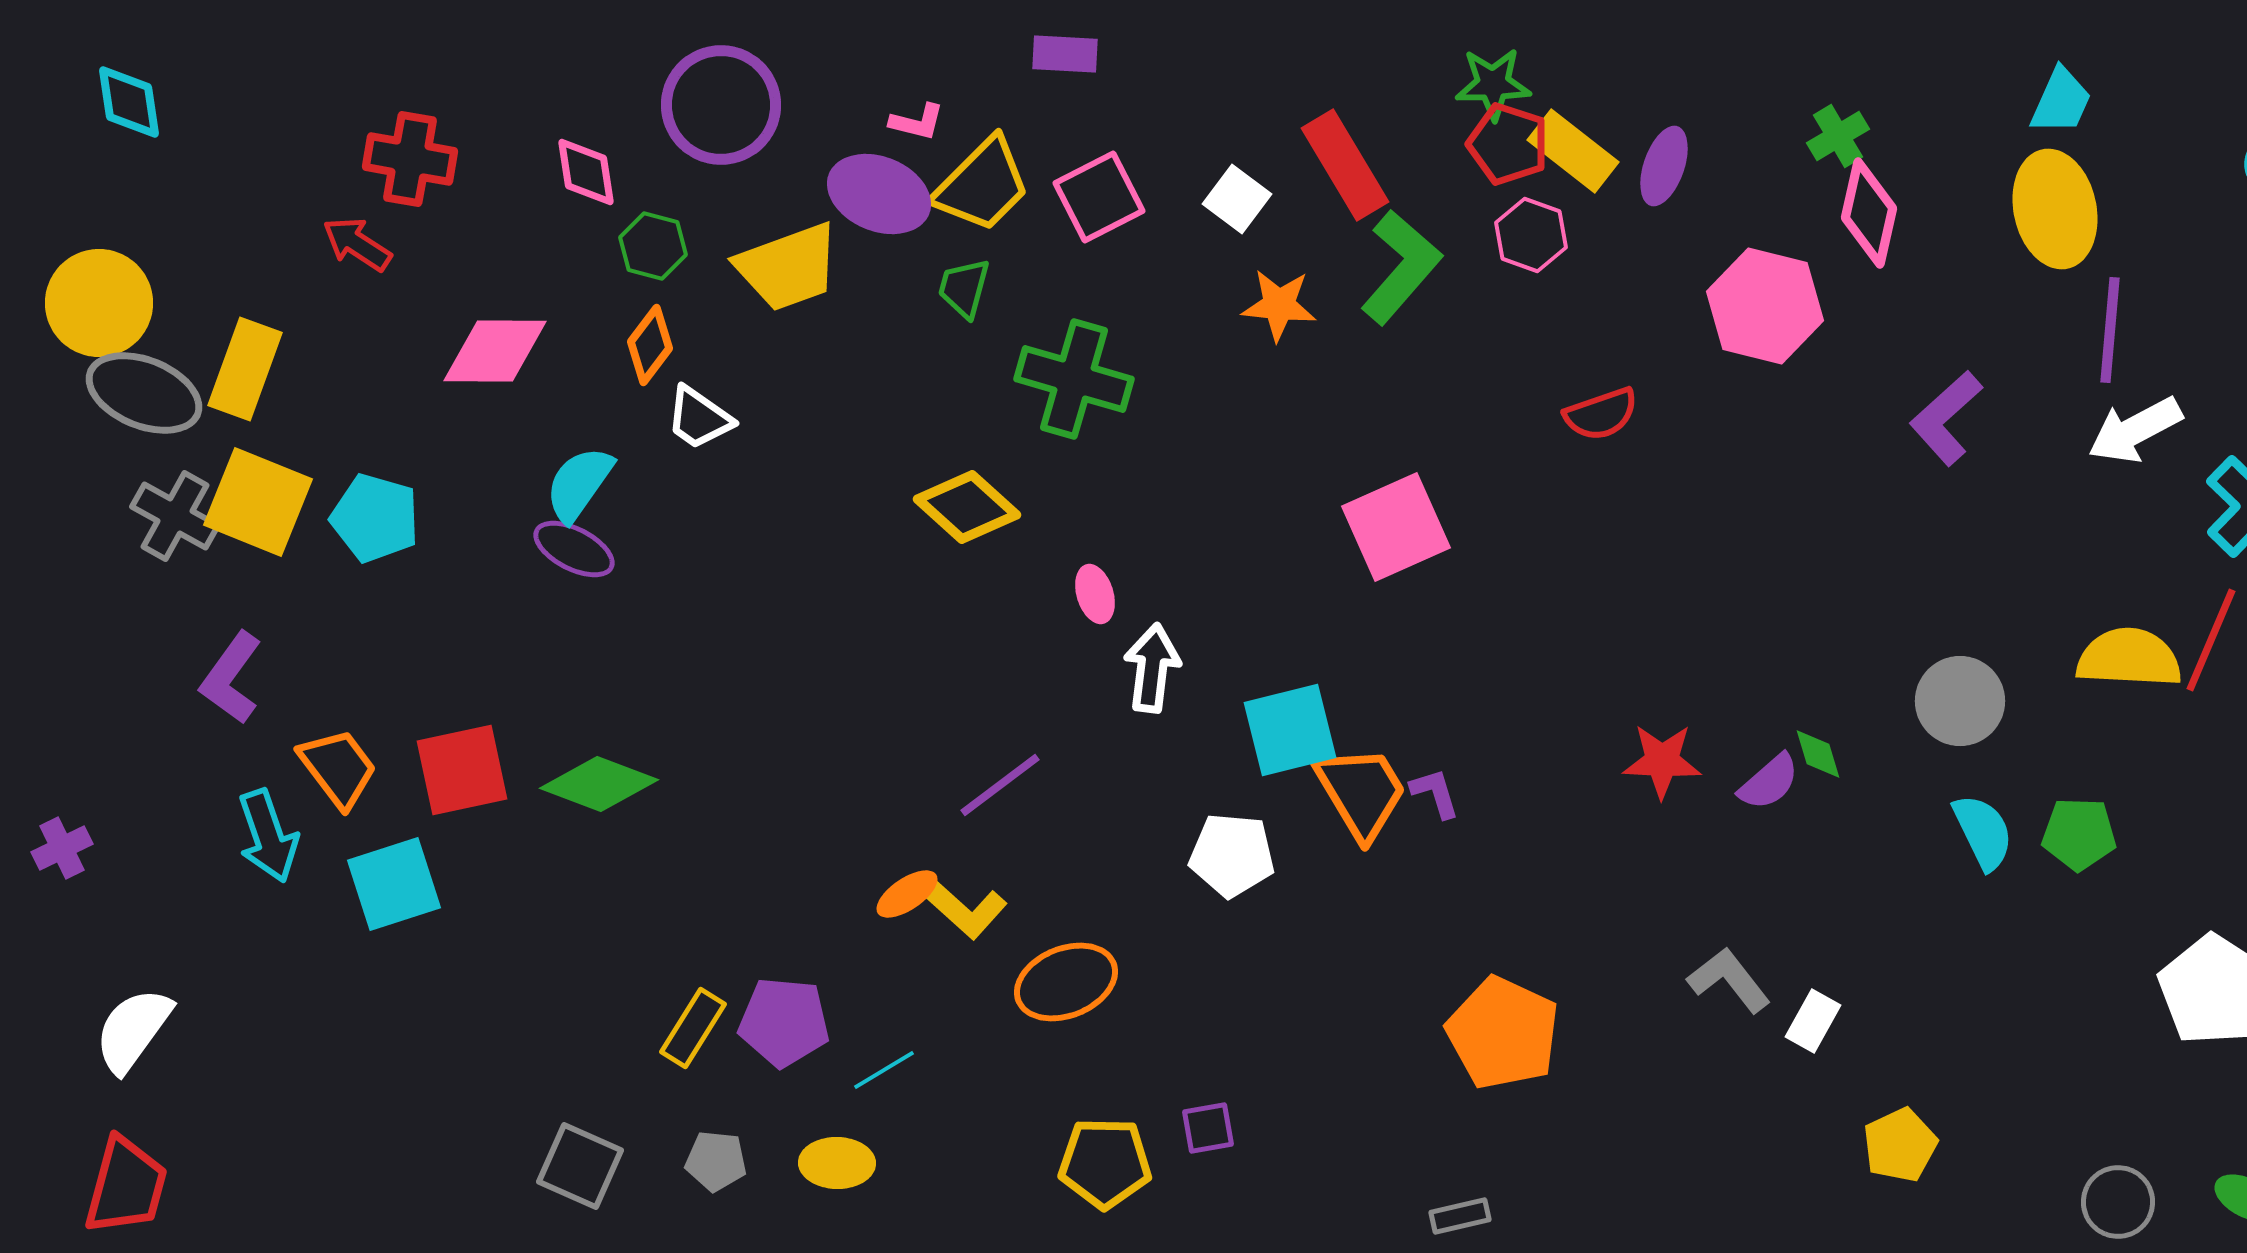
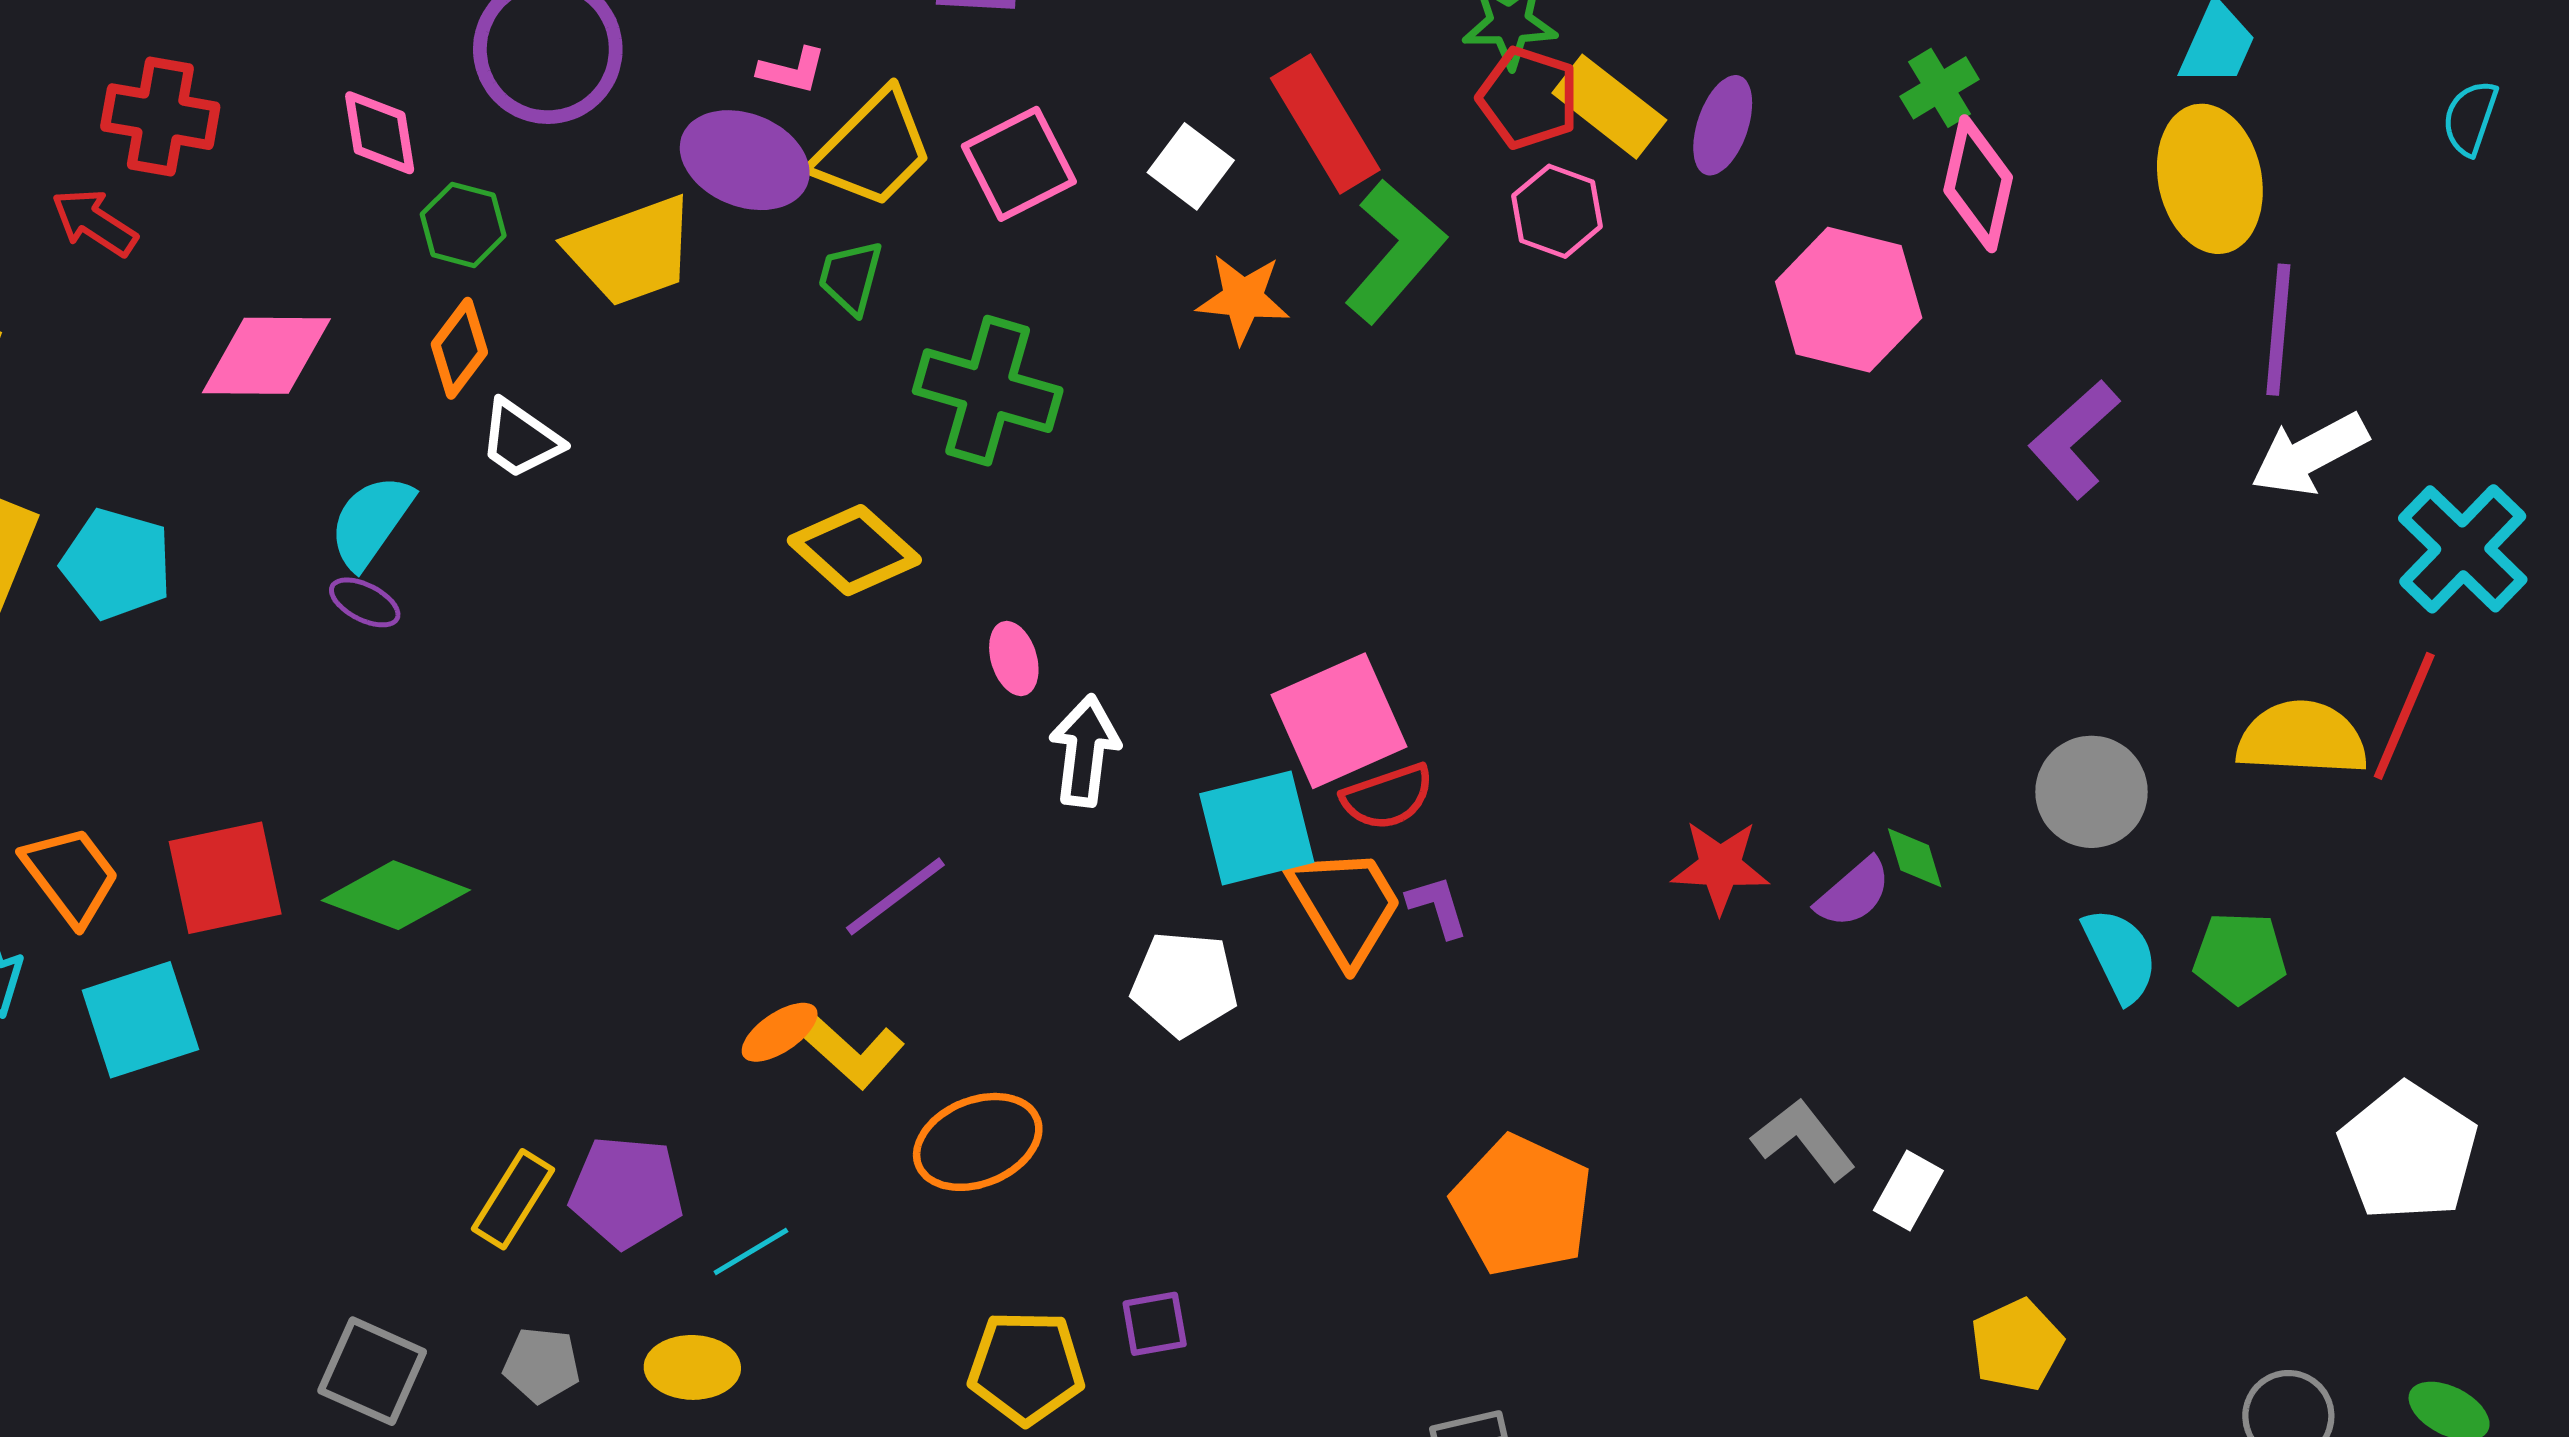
red semicircle: (1601, 414) -> (1388, 797), moved
pink square: (1396, 527) -> (1339, 721), moved
purple ellipse: (574, 549) -> (365, 602), size x0.7

